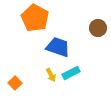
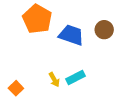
blue trapezoid: (58, 47) -> (71, 35), moved

